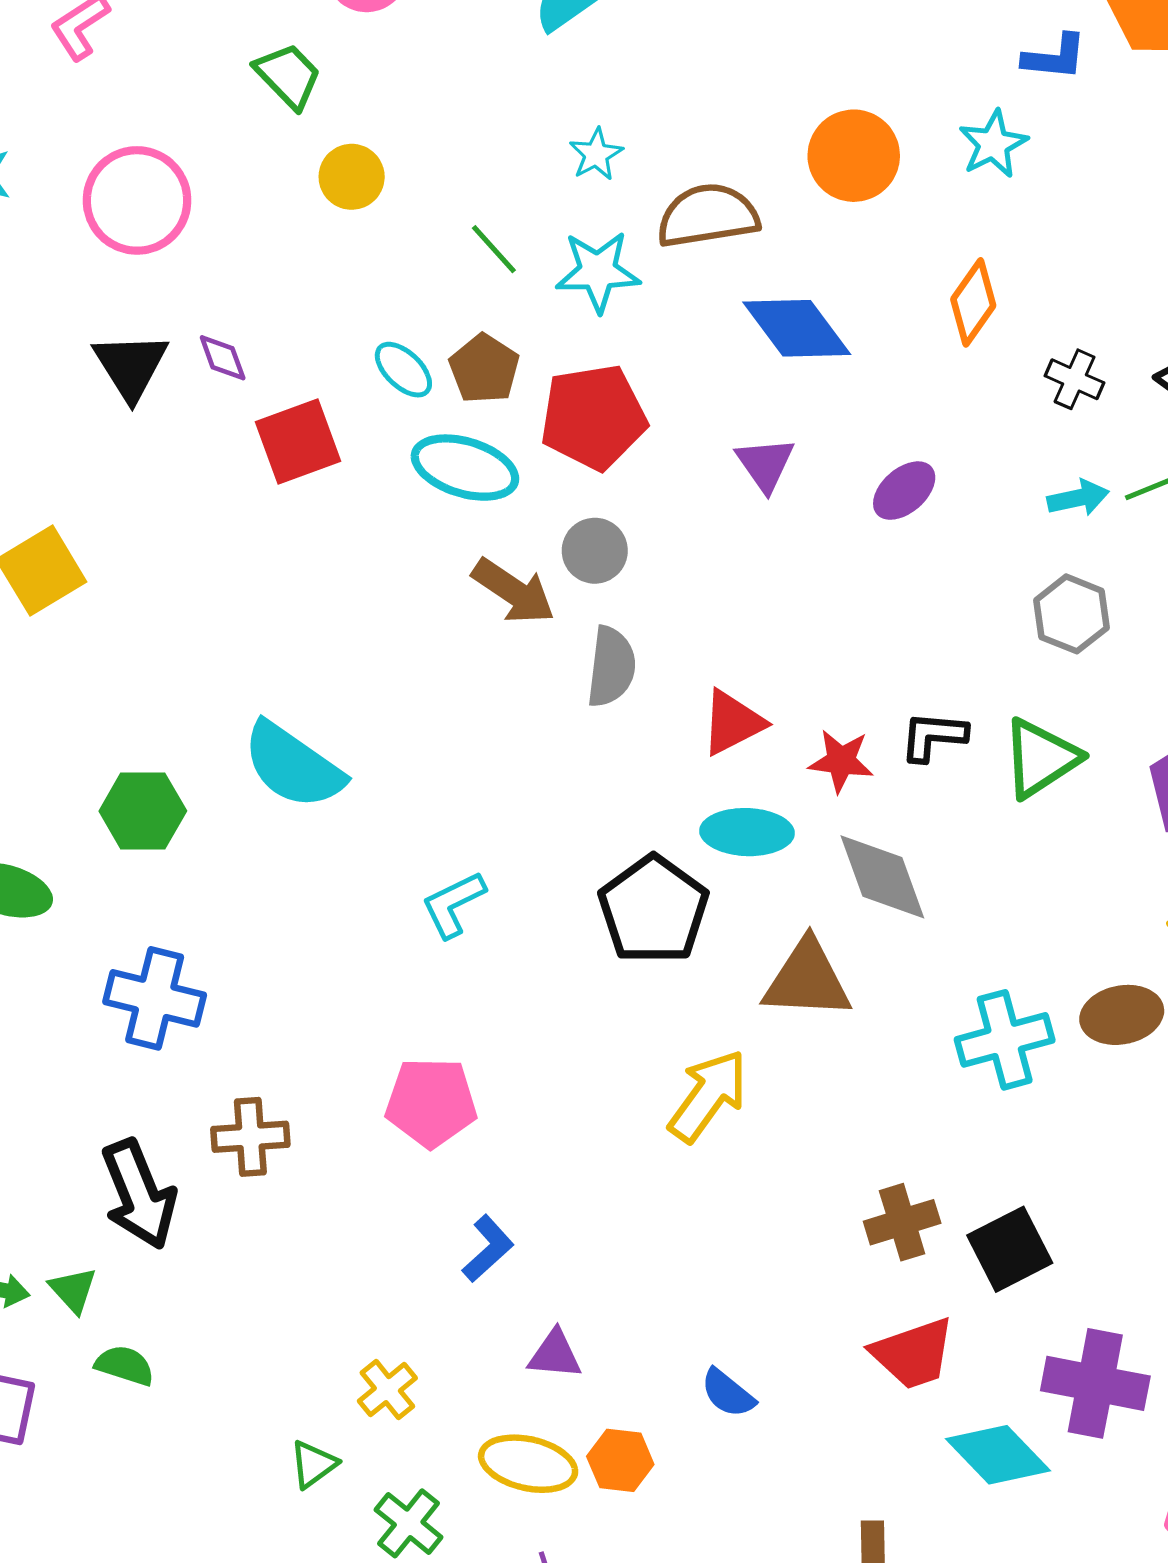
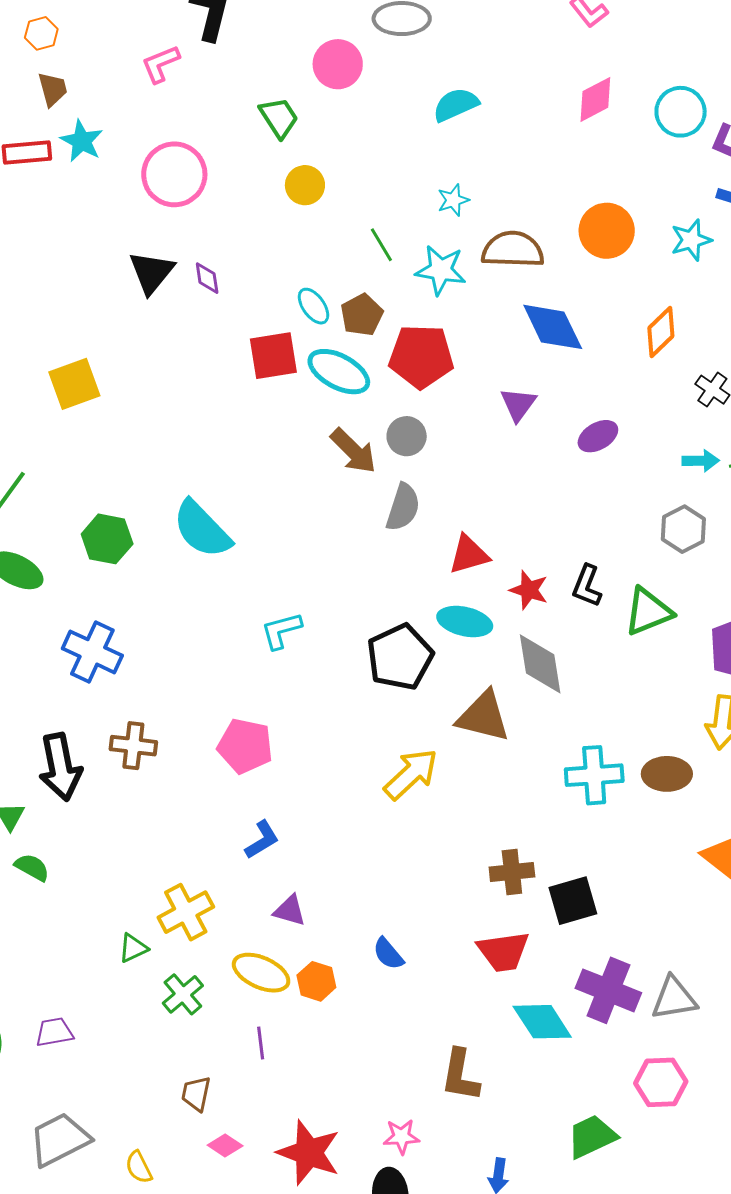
red square: (298, 442) -> (273, 356), moved
black L-shape: (933, 736) -> (587, 586), turned -84
yellow cross: (387, 1390) -> (186, 912), size x1.5

